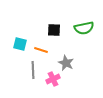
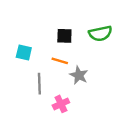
orange line: (41, 50) -> (60, 61), moved
pink cross: (53, 79) -> (61, 104), moved

